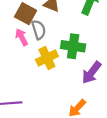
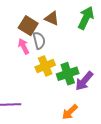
green cross: (73, 46) -> (68, 74), moved, turned -30

